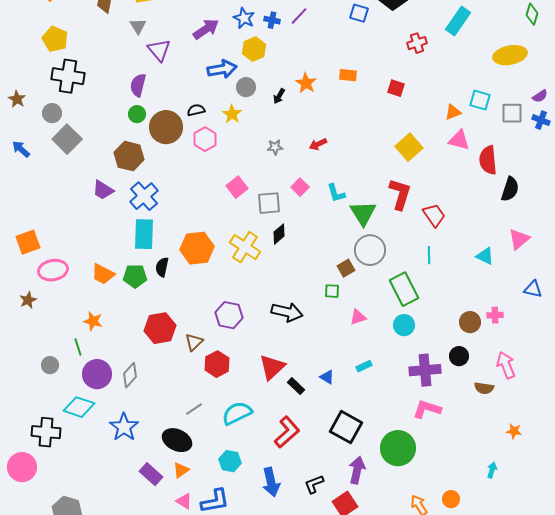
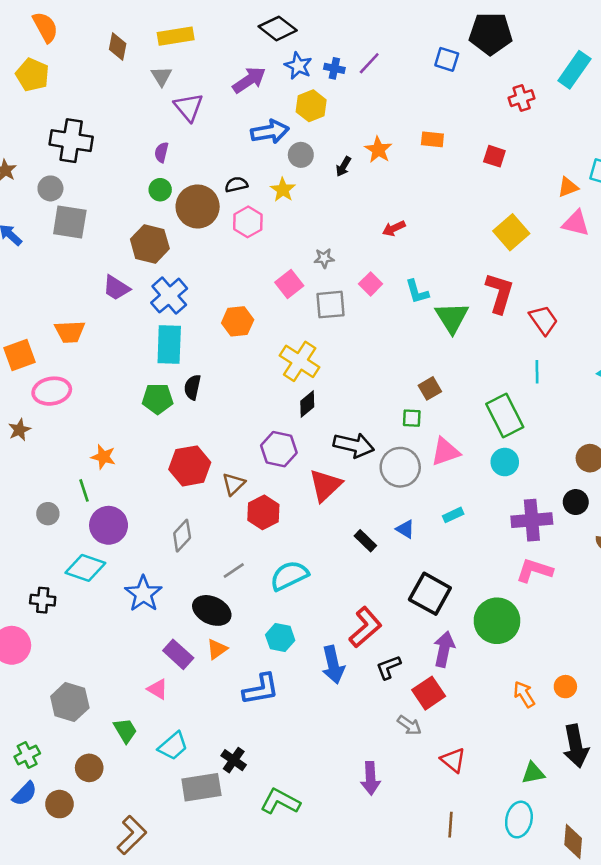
yellow pentagon: (55, 39) -> (32, 75), moved
purple semicircle: (138, 85) -> (161, 152), size x0.7
gray square: (67, 139) -> (70, 222), turned -36
gray star: (275, 147) -> (324, 258), moved
black diamond: (279, 234) -> (307, 404), moved
orange hexagon: (197, 248) -> (238, 321), moved, size x0.7
gray circle: (370, 250) -> (400, 467), moved
orange trapezoid: (103, 274) -> (70, 332), moved, turned -30
pink triangle: (358, 317) -> (445, 452), size x1.4
red triangle: (272, 367) -> (325, 485), moved
gray diamond: (130, 375) -> (182, 536), moved
black cross: (46, 432) -> (43, 600), size x0.7
red L-shape: (287, 432) -> (365, 627), moved
pink triangle: (184, 501) -> (158, 689), moved

